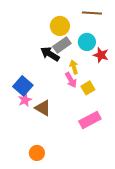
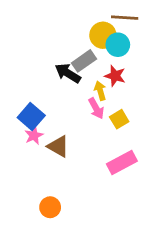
yellow circle: (60, 26) -> (103, 35), moved
cyan circle: (87, 42) -> (118, 45), moved
red star: (101, 55) -> (115, 76), moved

